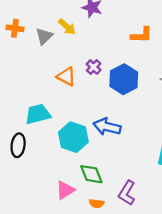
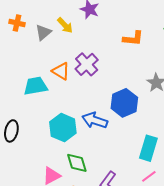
purple cross: (94, 67) -> (87, 64), size x1.6
blue hexagon: (124, 79) -> (124, 103), moved
cyan trapezoid: (38, 114) -> (36, 86), moved

